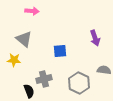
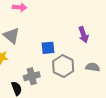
gray hexagon: (79, 83) -> (63, 66), moved

